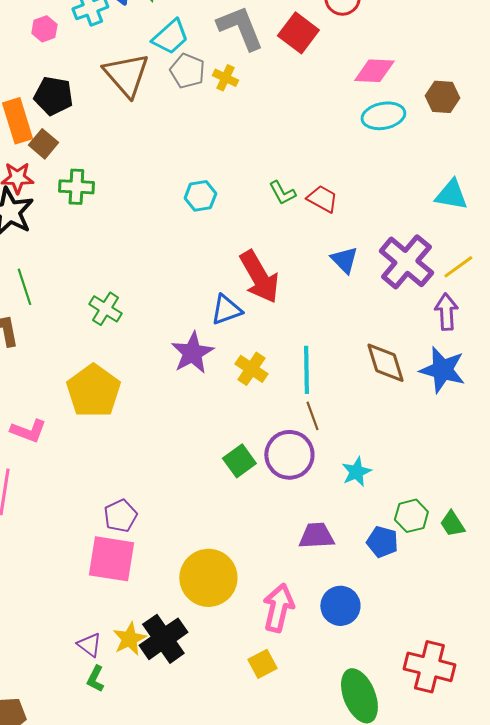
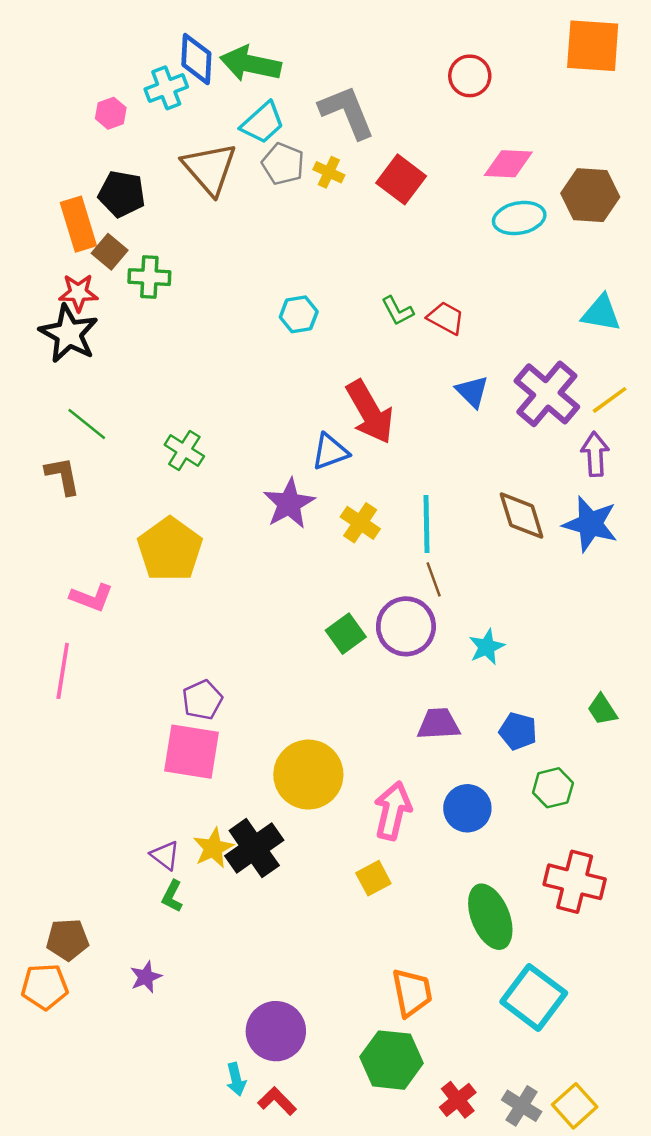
red square: (298, 33) -> (401, 179), moved
brown hexagon: (442, 97) -> (590, 195), size x1.4
green cross: (76, 187) -> (149, 277), moved
green line: (24, 287) -> (87, 424), turned -33
green hexagon: (411, 516) -> (553, 788), moved

